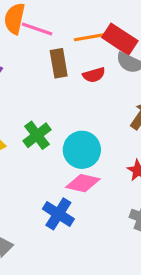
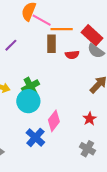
orange line: (91, 37) -> (62, 29), moved
cyan circle: (82, 150) -> (28, 101), moved
pink diamond: (83, 183) -> (54, 121), turned -75

